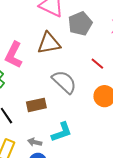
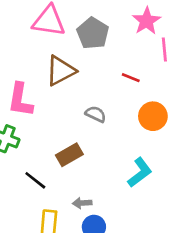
gray semicircle: (64, 82) -> (96, 114), size x0.6
cyan L-shape: (62, 132) -> (140, 172), moved

